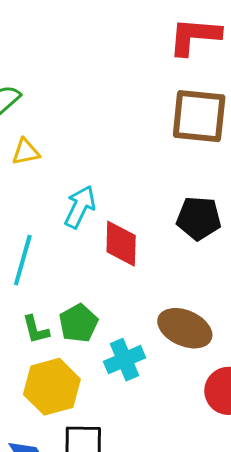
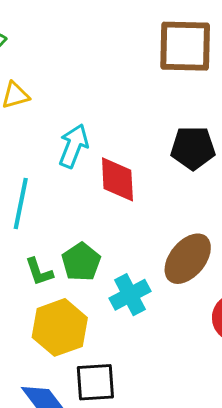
brown ellipse: (185, 328) -> (188, 259), turned -70

